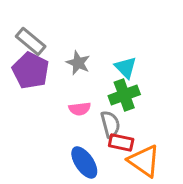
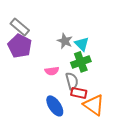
gray star: (78, 63) -> (65, 41), moved

